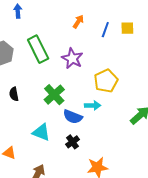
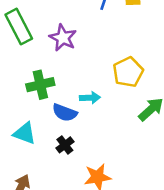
yellow pentagon: (106, 81) -> (128, 72), moved
green cross: (54, 95) -> (40, 85), turned 30

